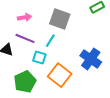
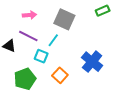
orange square: (60, 75) -> (60, 75), size x0.7

